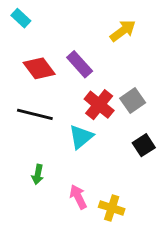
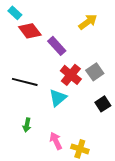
red diamond: (39, 68) -> (30, 31), moved

